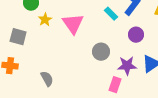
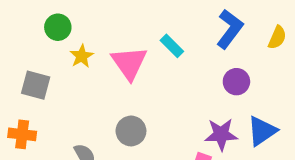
cyan rectangle: (111, 14) -> (172, 46), moved
gray circle: (101, 52) -> (131, 131), moved

